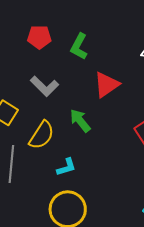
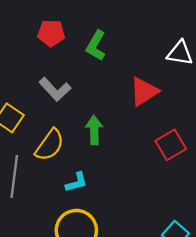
red triangle: (107, 85) -> (144, 91), moved
green arrow: (80, 121) -> (94, 130), turned 35

